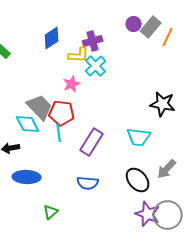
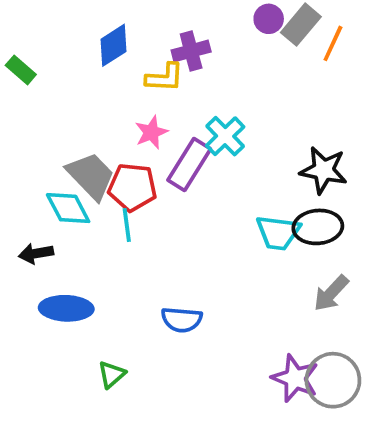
cyan cross: (96, 66) -> (225, 136), moved
purple rectangle: (92, 142) -> (189, 165), moved
black ellipse: (138, 180) -> (318, 227), moved, turned -55

